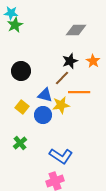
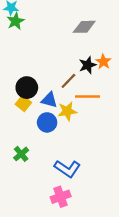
black star: (70, 61) -> (88, 65), moved
black circle: (21, 71) -> (27, 88), moved
yellow square: (22, 107) -> (23, 103), moved

